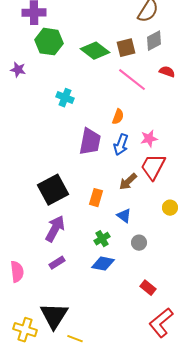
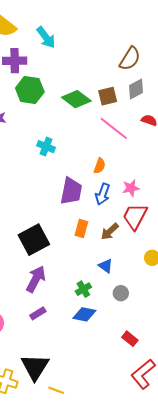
orange rectangle: (96, 198) -> (81, 228), moved

